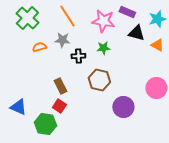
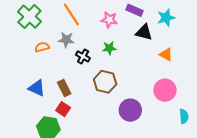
pink star: (103, 21) -> (109, 20), size x0.7
orange triangle: (157, 45) -> (166, 54), moved
black cross: (78, 56) -> (83, 56), turned 32
blue triangle: (18, 107) -> (37, 88), moved

